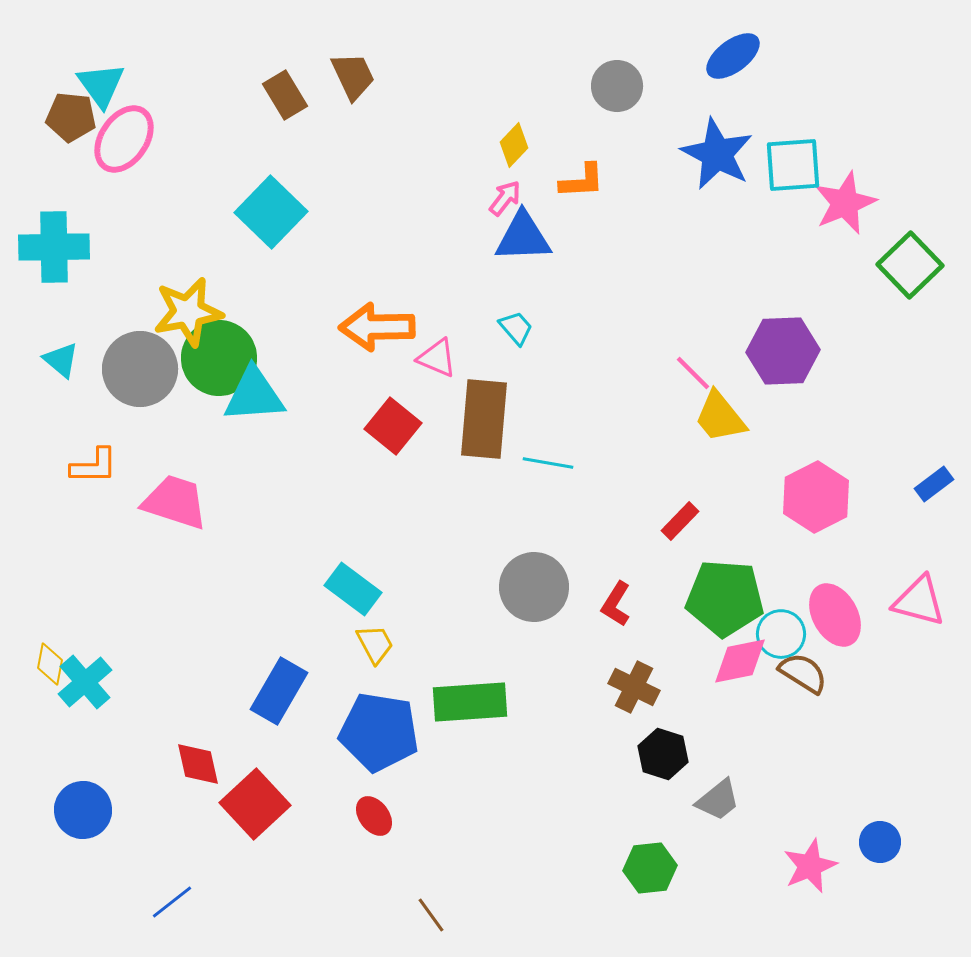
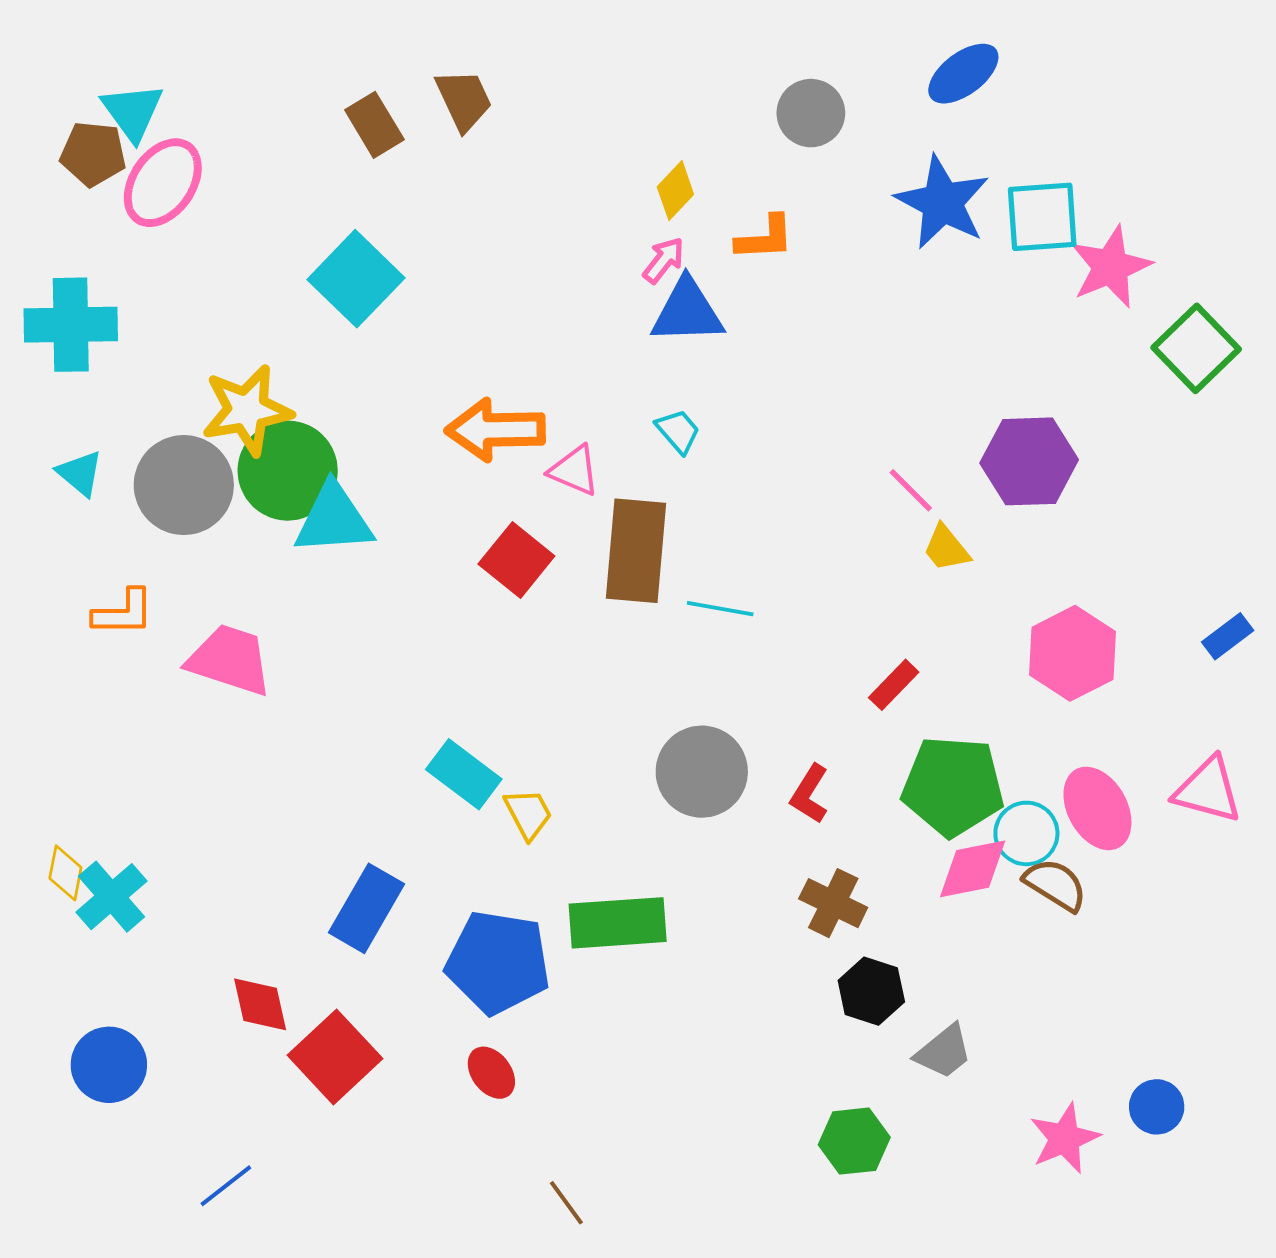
yellow trapezoid: (720, 417) -> (946, 548), size x0.7
yellow trapezoid: (375, 644) -> (528, 814), moved

